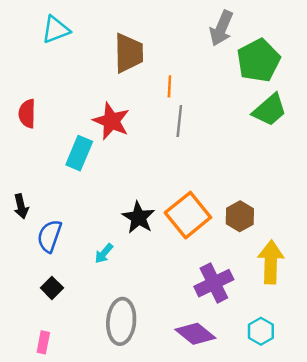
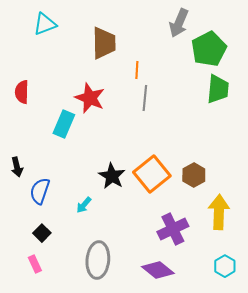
green trapezoid: (270, 110) -> (218, 89), turned -44
cyan hexagon: (261, 331) -> (225, 266), moved
pink rectangle: (43, 342) -> (35, 264), moved, turned -36

